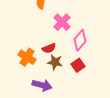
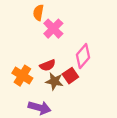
pink cross: (62, 22) -> (53, 29), moved
red square: (78, 65) -> (70, 76), moved

